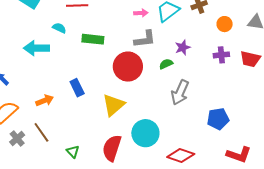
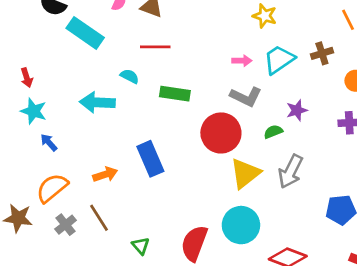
gray L-shape: (145, 39) -> (246, 97), turned 30
blue rectangle: (77, 88) -> (150, 159), size x1.4
yellow triangle: (113, 105) -> (245, 173), moved

